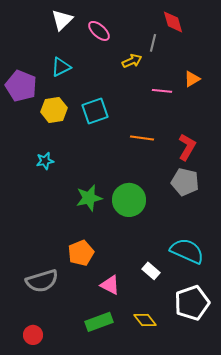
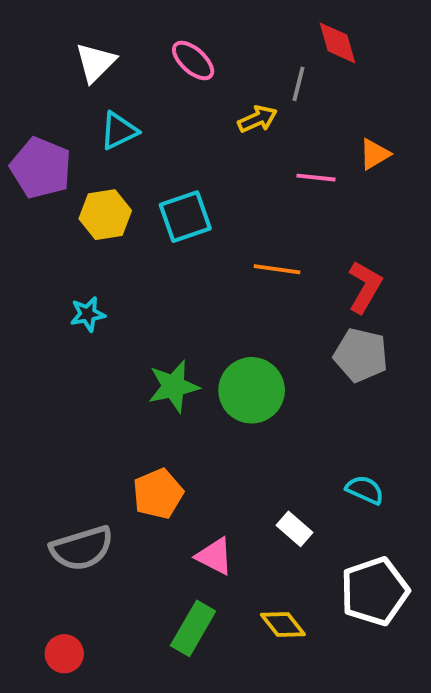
white triangle: (62, 20) -> (95, 62), moved
cyan semicircle: (187, 251) -> (365, 490), size x0.6
green rectangle: (99, 322) -> (193, 628), turned -40

